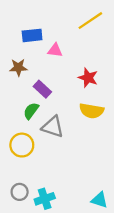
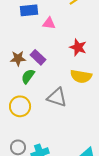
brown star: (18, 67) -> (18, 58), moved
gray triangle: (53, 127) -> (57, 97), moved

